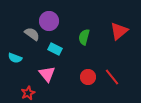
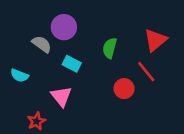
red circle: (88, 77) -> (124, 89), moved
red line: (112, 77) -> (146, 72), moved

